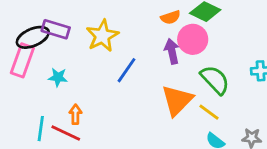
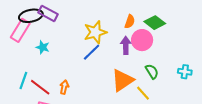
orange semicircle: (171, 17) -> (130, 22), turned -64
yellow star: (102, 36) -> (95, 32), moved
green semicircle: (215, 80) -> (152, 71), size x0.7
orange arrow: (75, 114) -> (64, 87), moved

